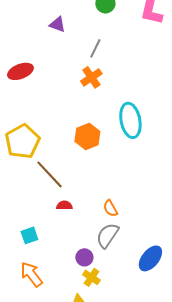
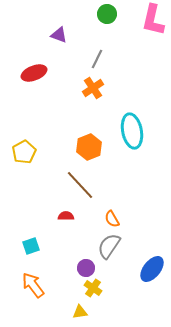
red ellipse: (20, 71) -> (34, 73), moved
yellow pentagon: (22, 141) -> (24, 152), size x0.7
brown line: (49, 174) -> (80, 185), moved

